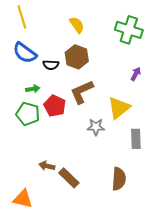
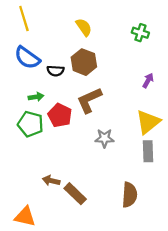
green cross: (129, 30) -> (140, 33), size x0.6
yellow triangle: (119, 108) -> (148, 122), moved

